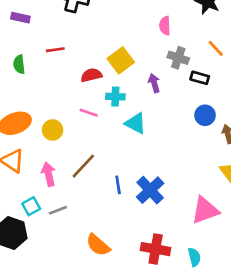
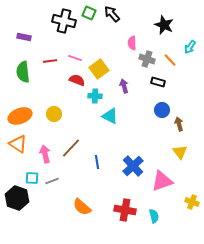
gray cross: (178, 58) -> (147, 59), moved
green semicircle: (19, 64) -> (23, 72), size x1.5
red semicircle: (91, 75) -> (77, 80), turned 35
pink line: (89, 113) -> (75, 58), moved
yellow circle: (53, 130) -> (54, 114), moved
blue cross: (150, 190) -> (133, 166), moved
cyan square: (31, 206) -> (32, 178), turned 32

